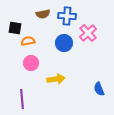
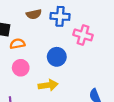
pink cross: (88, 33) -> (83, 35), turned -30
blue circle: (64, 43) -> (57, 57), moved

